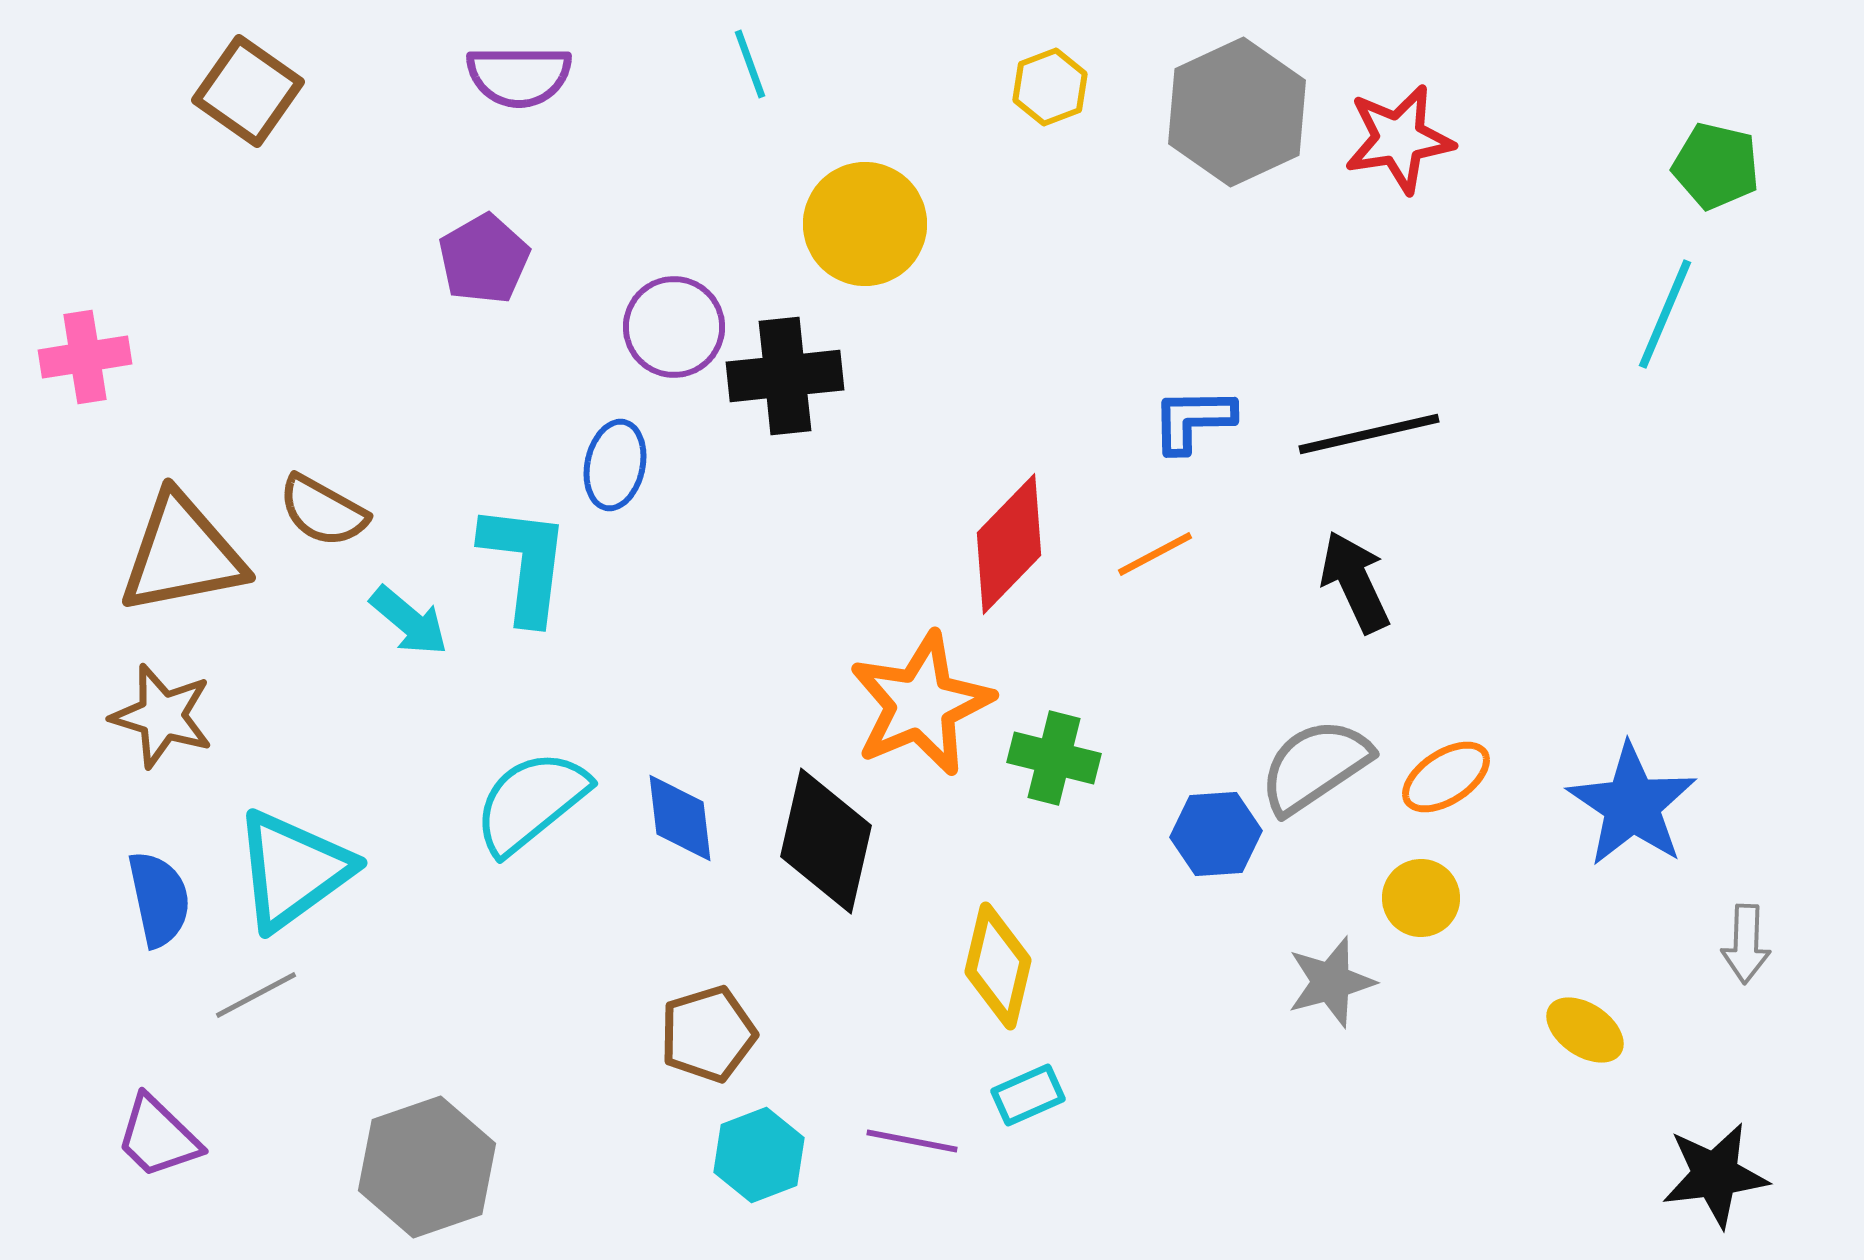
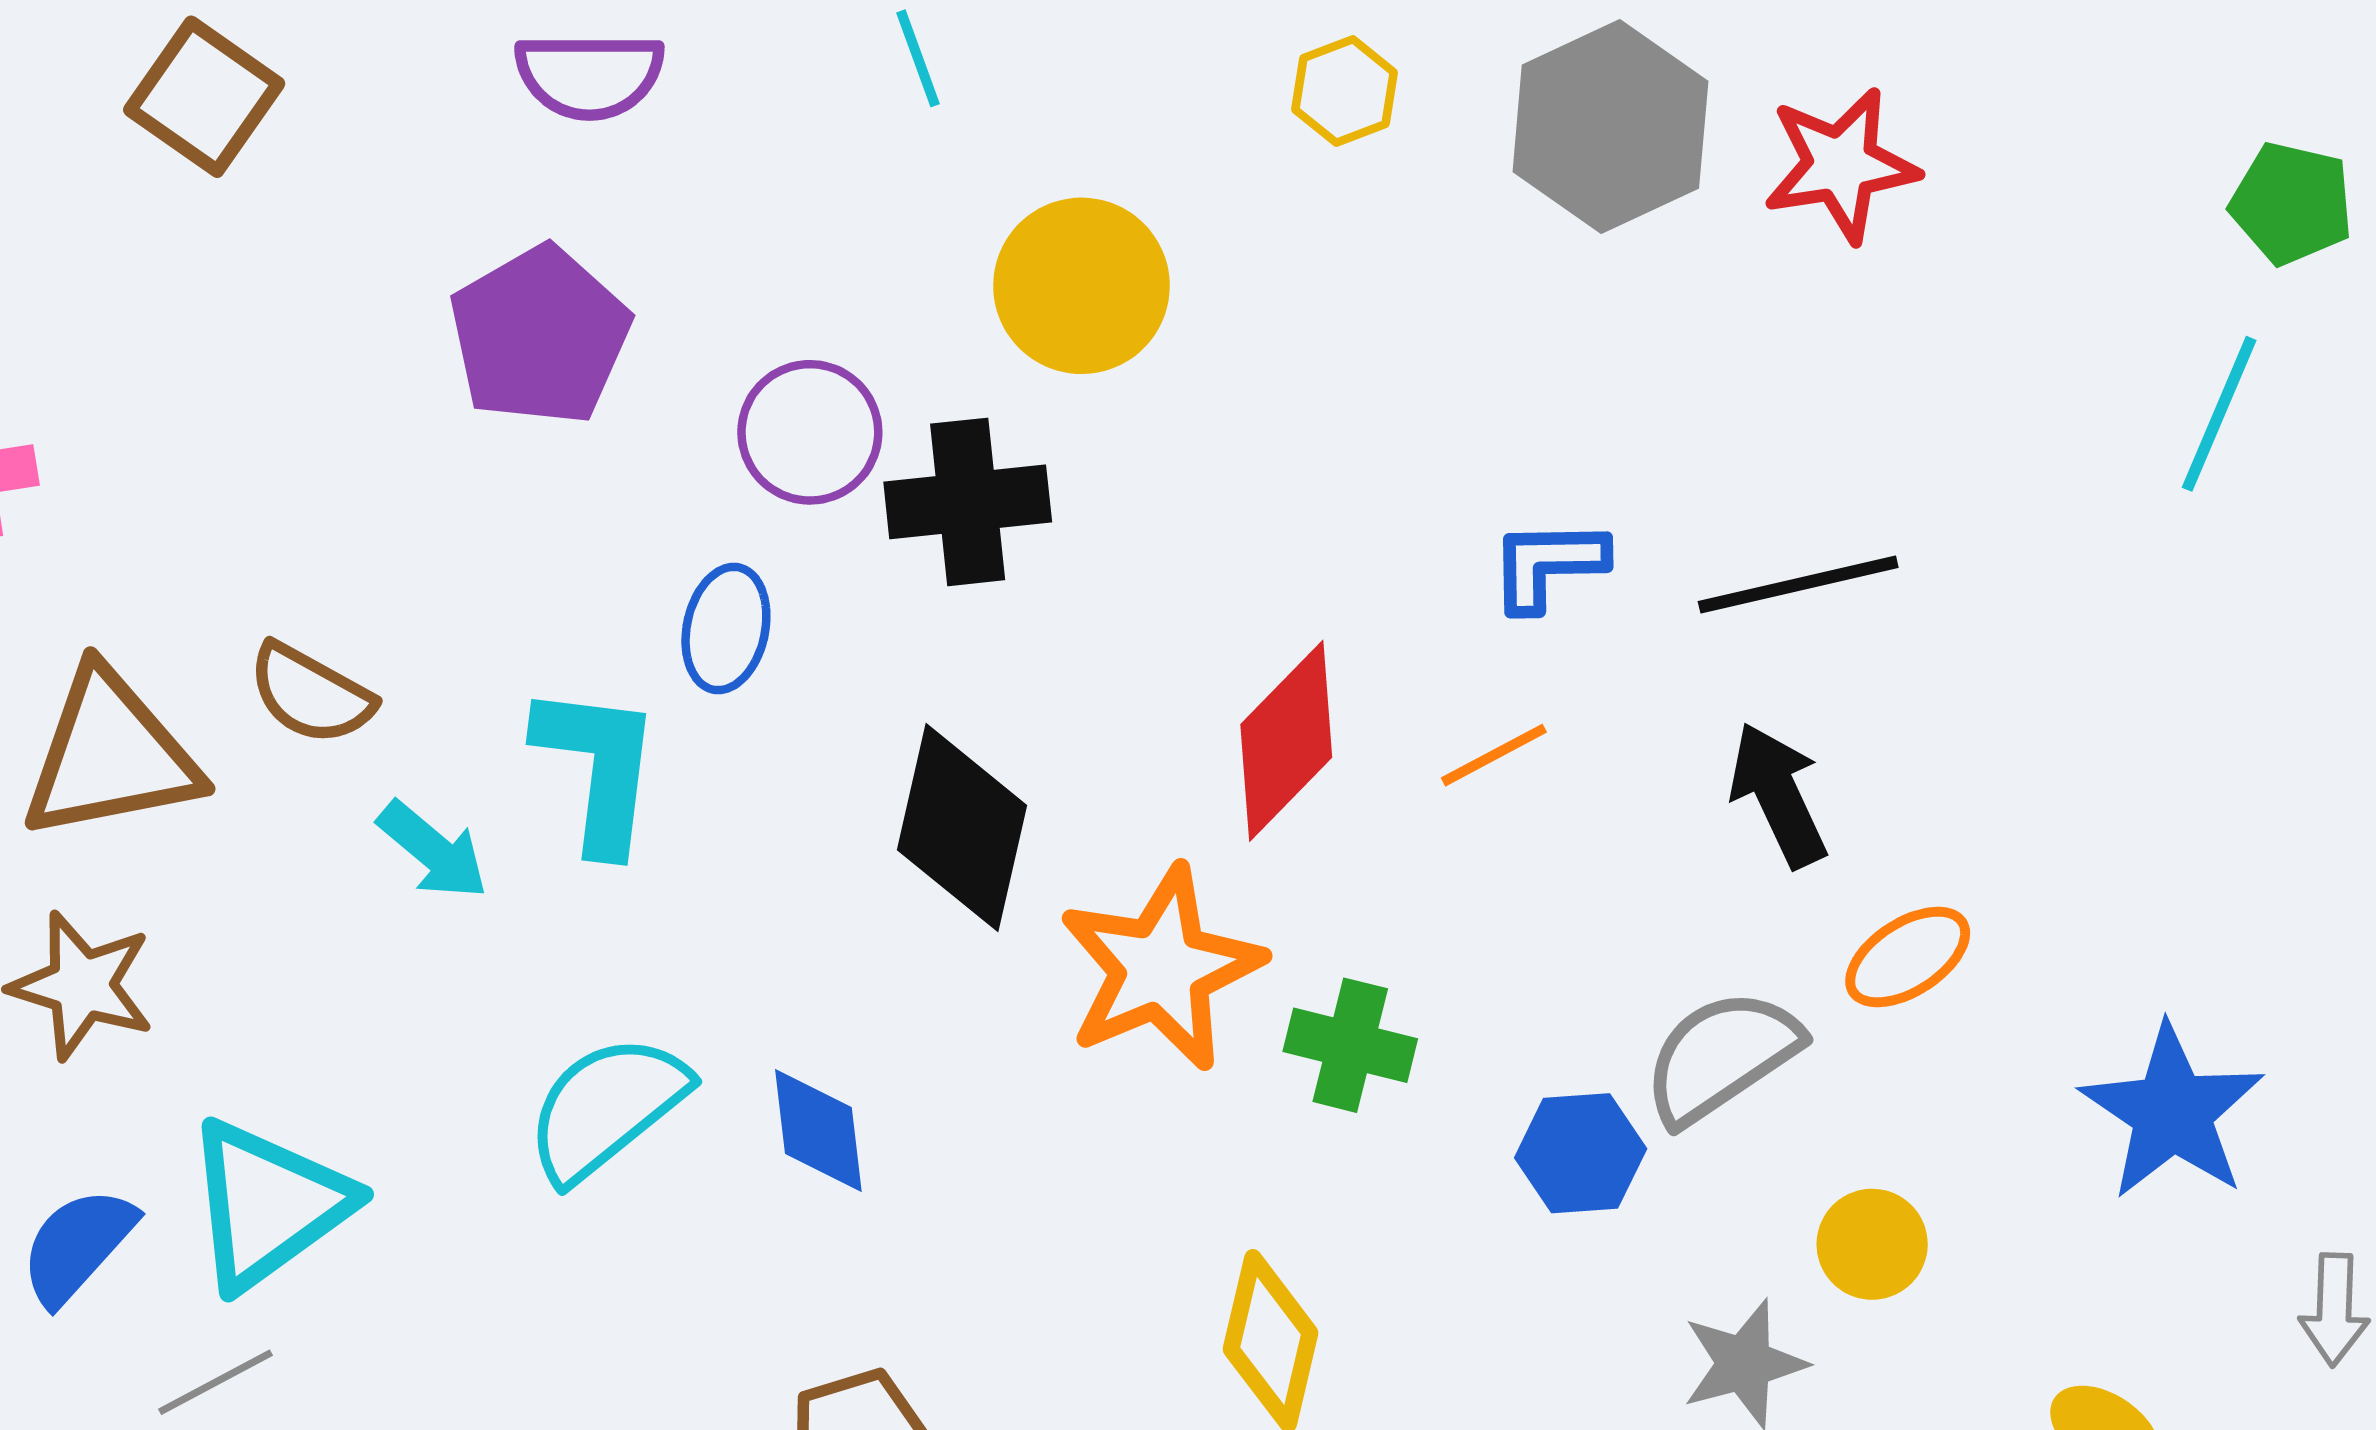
purple pentagon: (484, 259) -> (540, 336), size x1.4
orange ellipse: (1446, 777) -> (1908, 957), moved
black diamond: (826, 841) -> (962, 828), moved
blue semicircle: (159, 899) -> (78, 1246), turned -126

